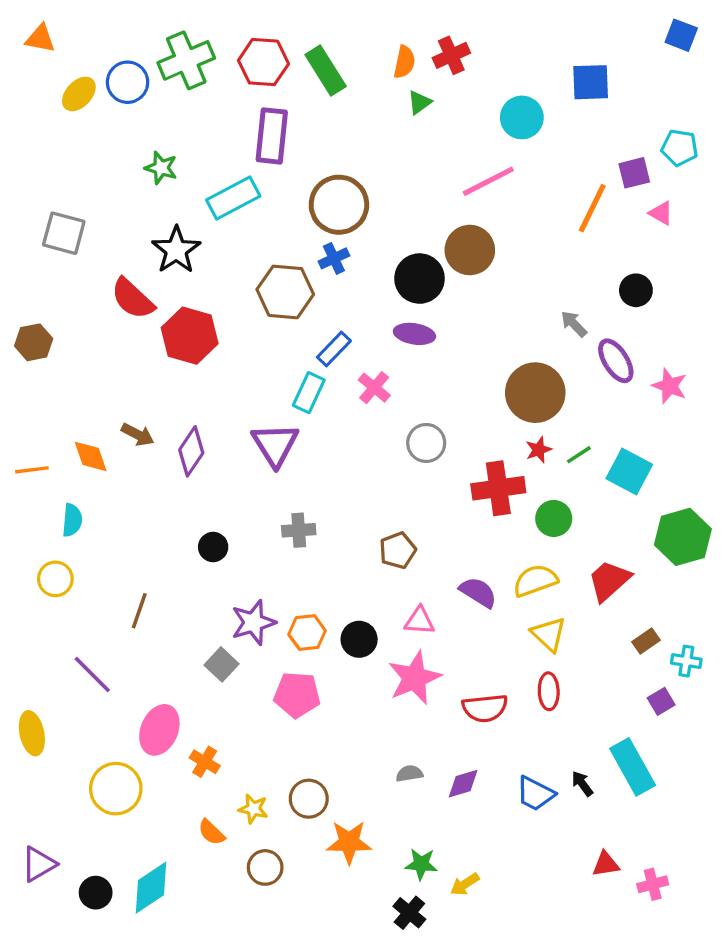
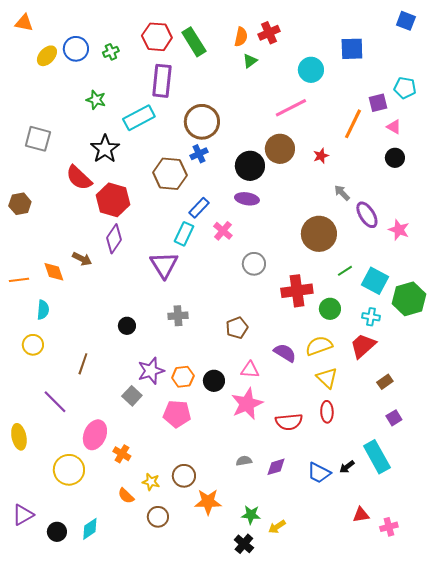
green cross: (186, 60) -> (111, 52), moved, size x0.5
black circle: (636, 290) -> (395, 158), moved
red star: (539, 450) -> (321, 156), moved
purple diamond: (191, 451) -> (114, 239), moved
green hexagon: (683, 537) -> (409, 299), moved
cyan cross: (686, 661) -> (371, 317), moved
black arrow: (582, 784) -> (347, 467), turned -91
cyan diamond: (151, 888) -> (90, 529), size x0.7

